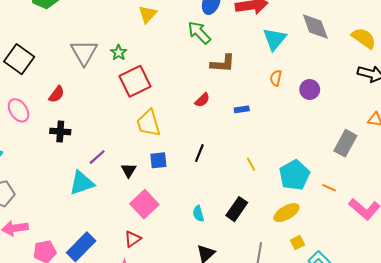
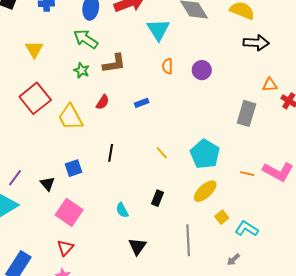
yellow triangle: (148, 14) -> (34, 49), moved
green star: (119, 53) -> (82, 70), moved
yellow trapezoid: (148, 123) -> (70, 117), moved
orange line: (329, 188) -> (247, 174), moved
black rectangle: (237, 209) -> (157, 198), size x0.7

